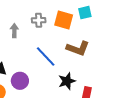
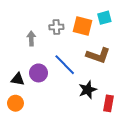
purple circle: (20, 81) -> (39, 73), moved

